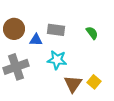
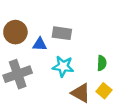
green semicircle: (92, 33) -> (102, 63), moved, turned 40
brown triangle: (73, 84) -> (81, 93), turned -36

